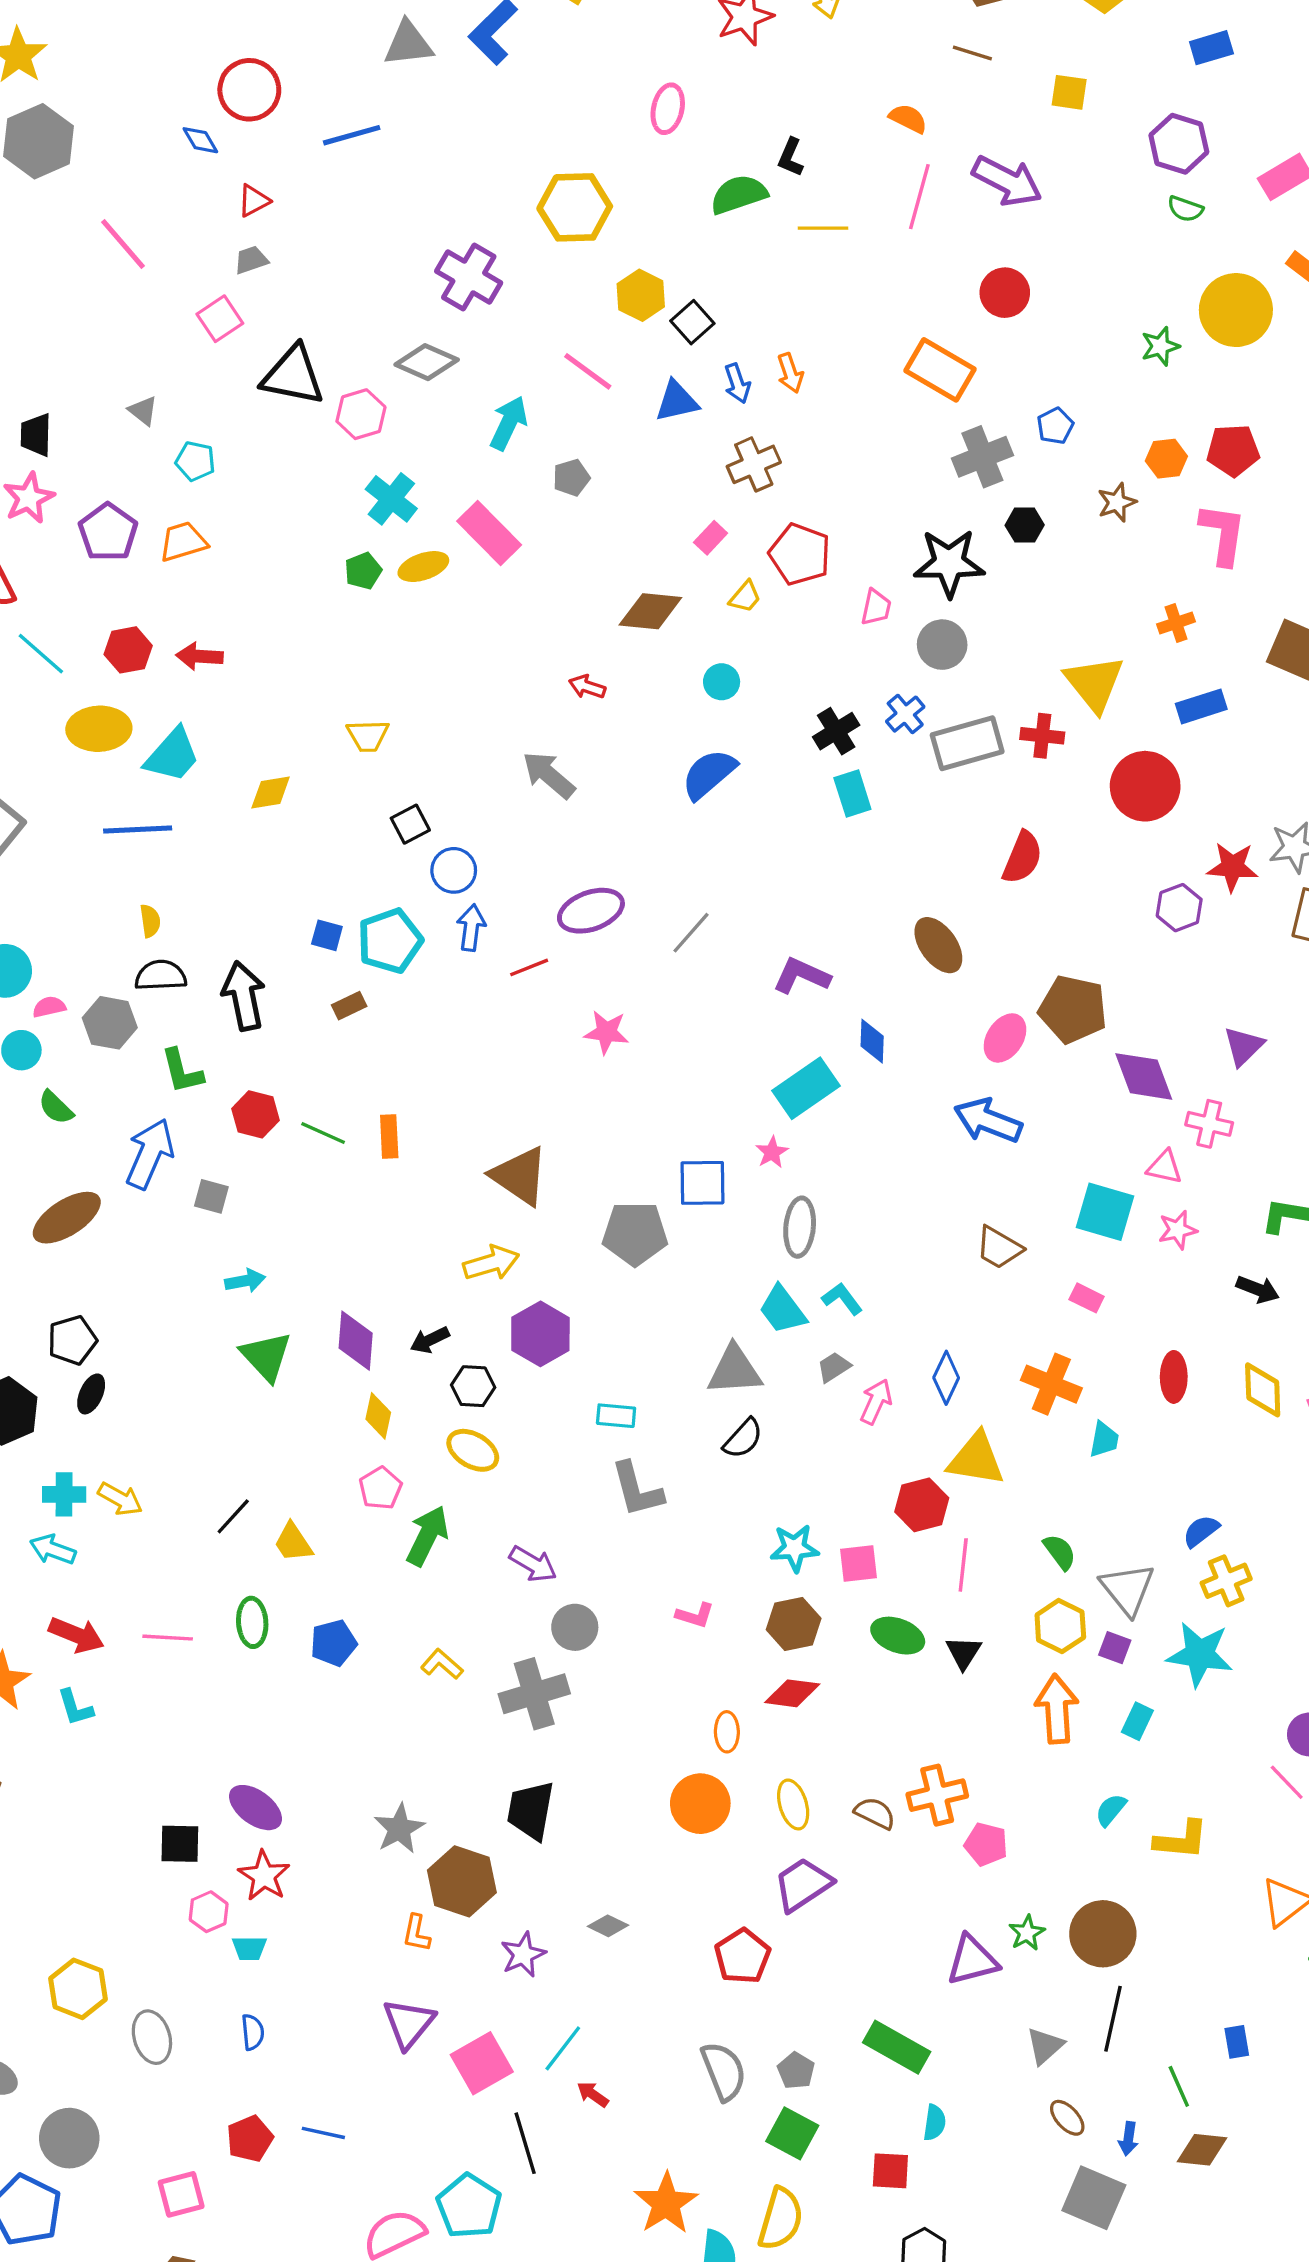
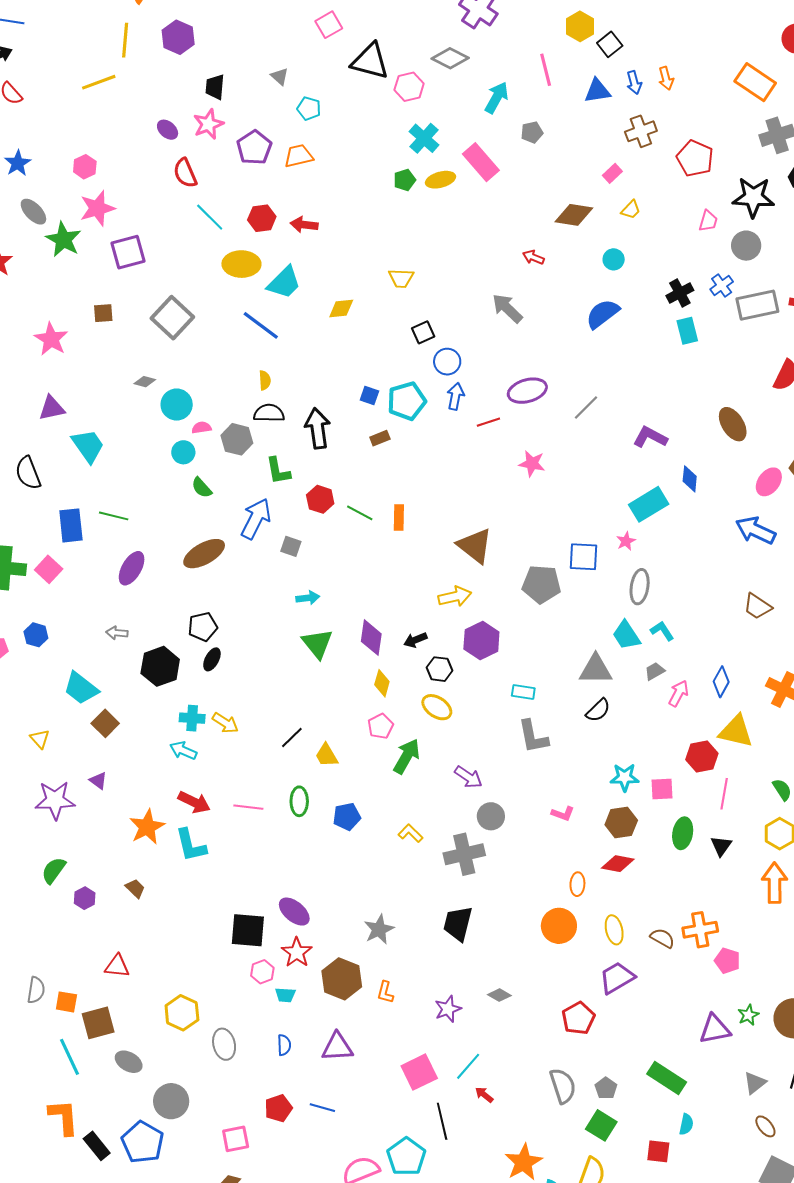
pink line: (588, 371) -> (546, 70), turned 36
red pentagon: (800, 554) -> (695, 158), moved
blue line: (138, 829) -> (261, 325), turned 36
green ellipse: (898, 1636) -> (683, 833), turned 76
cyan L-shape: (75, 1708) -> (191, 845), size x1.5
black square: (180, 1844) -> (248, 930), size x1.4
brown hexagon: (462, 1881) -> (342, 979), moved
purple triangle: (409, 2023) -> (337, 1047), moved, turned 44

